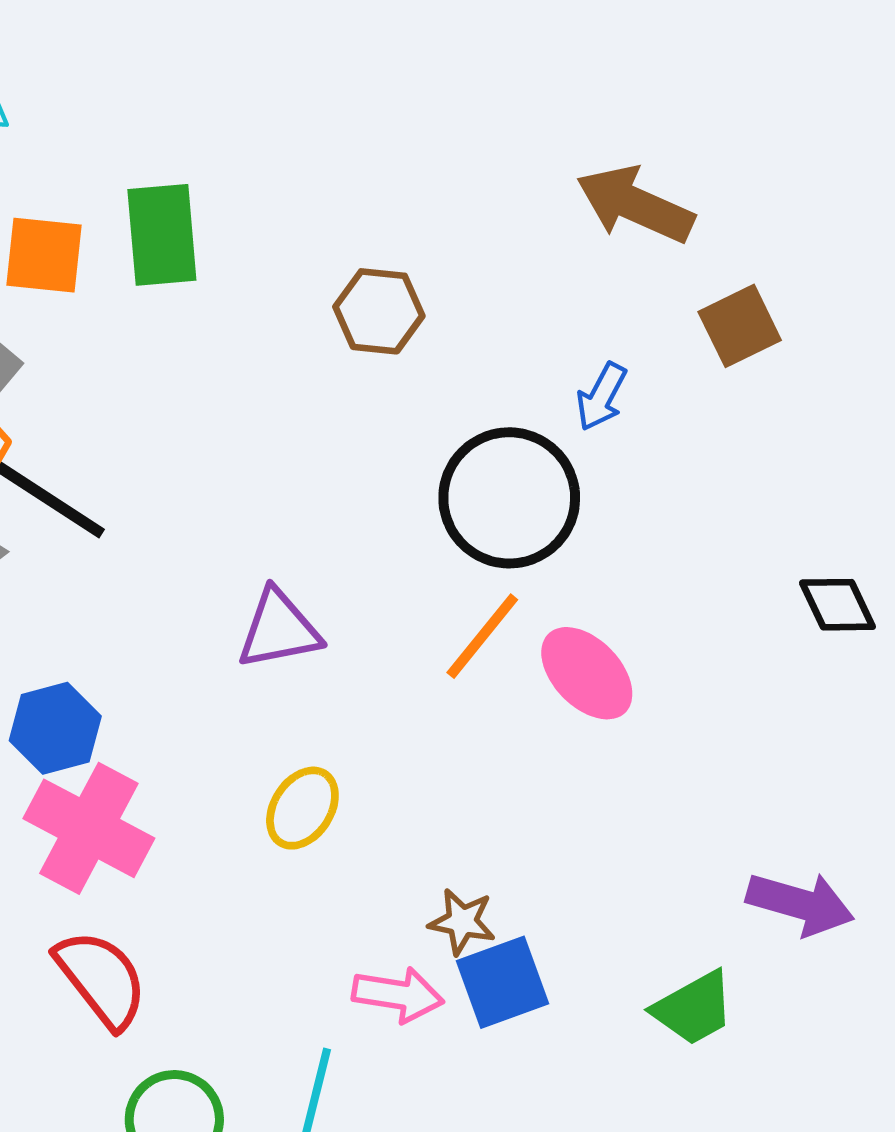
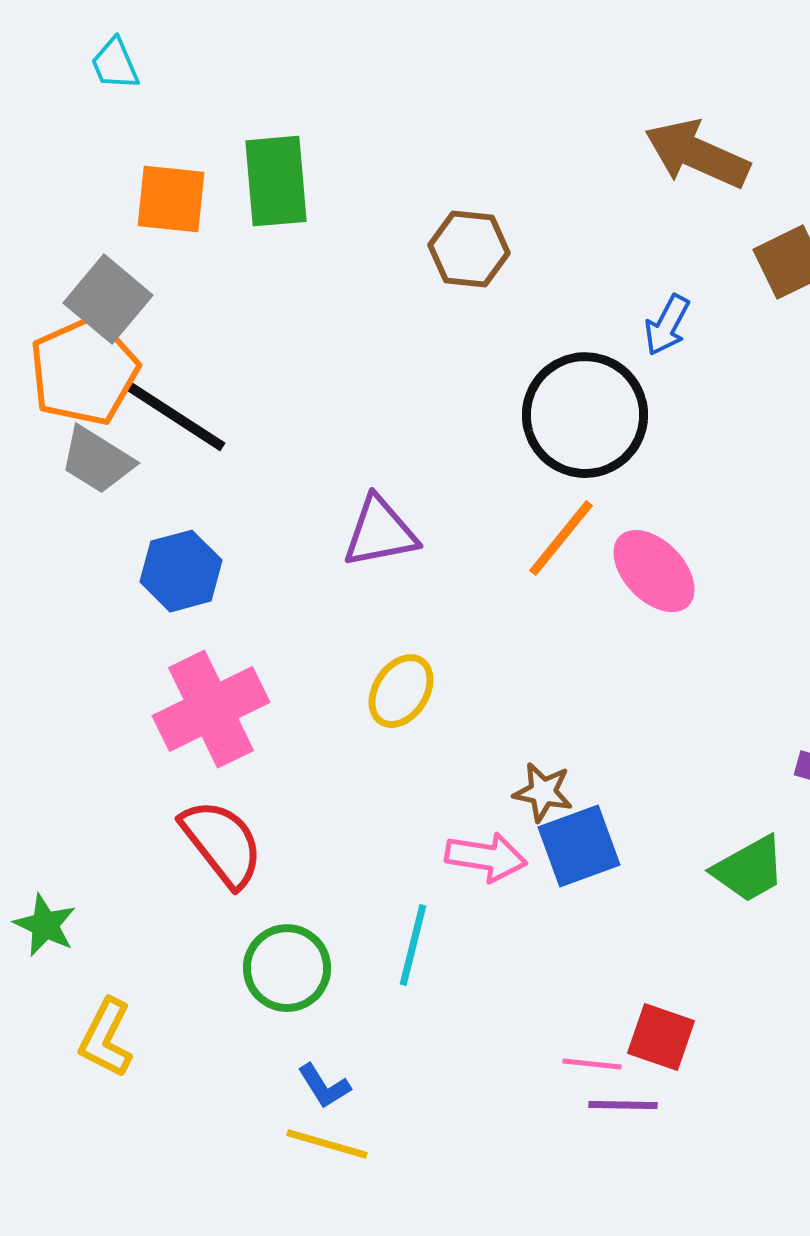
blue hexagon: (55, 728) -> (181, 571), moved
pink cross: (89, 828) -> (211, 709), turned 36

